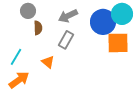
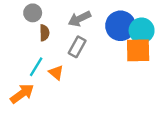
cyan circle: (122, 14) -> (142, 30), moved
cyan line: (16, 57) -> (36, 67), moved

